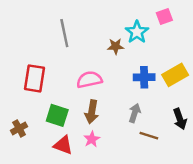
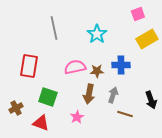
cyan star: (137, 32) -> (97, 34), moved
brown star: (116, 46) -> (97, 71), moved
yellow rectangle: (175, 75) -> (147, 39), moved
brown arrow: (92, 112) -> (89, 94), moved
red triangle: (63, 145) -> (41, 123), moved

